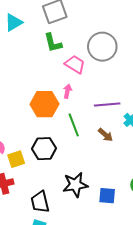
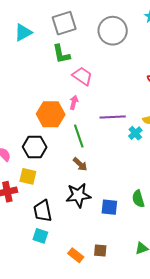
gray circle: (102, 47) -> (113, 31), moved
brown arrow: (105, 135) -> (80, 164), moved
black hexagon: (44, 149) -> (35, 147), moved
yellow square: (16, 159) -> (28, 176), moved, turned 30

